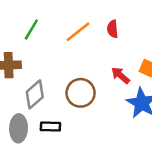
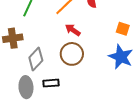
red arrow: (120, 75) -> (73, 30), moved

